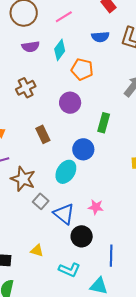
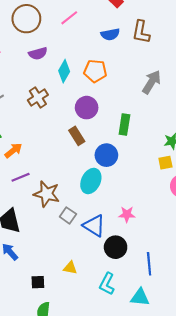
cyan diamond: (60, 50) -> (64, 71), moved
brown rectangle: (43, 134) -> (77, 136), moved
cyan L-shape: (69, 270) -> (107, 284), turned 100

